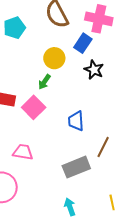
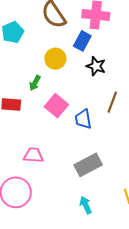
green arrow: (44, 82) -> (35, 83), moved
pink square: (34, 107) -> (56, 106), moved
brown line: (103, 147) -> (112, 102), moved

